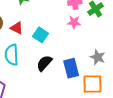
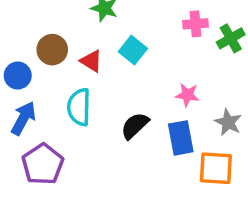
pink star: (74, 22) -> (187, 95), moved
cyan square: (40, 35) -> (133, 50), moved

